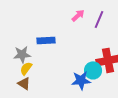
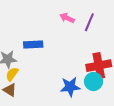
pink arrow: (78, 15) -> (67, 18), turned -112
cyan circle: (93, 70) -> (93, 81), moved

